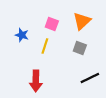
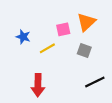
pink square: (52, 24) -> (63, 29), moved, turned -32
yellow line: (45, 46) -> (47, 48), turned 42

